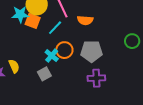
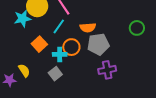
orange semicircle: (85, 20) -> (88, 28), moved
orange square: (33, 21) -> (39, 44), moved, turned 35
cyan cross: (52, 56) -> (60, 54), turned -32

